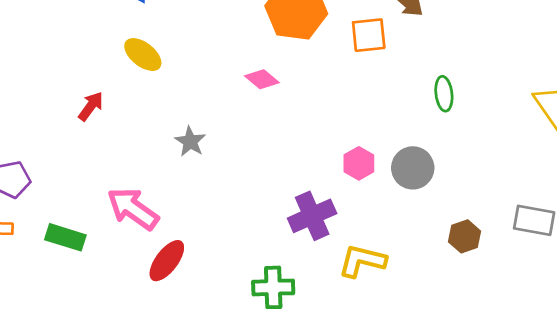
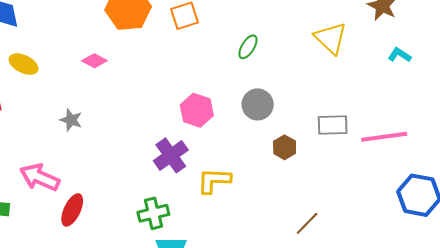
pink diamond: (262, 79) -> (94, 61), moved
green ellipse: (444, 94) -> (248, 47), turned 50
pink hexagon: (359, 163) -> (197, 110), size x1.4
gray circle: (413, 168) -> (258, 104), moved

